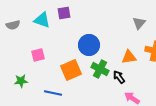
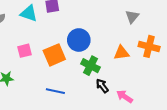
orange square: (71, 70) -> (54, 55), moved
black arrow: (119, 77) -> (102, 86), moved
blue line: (53, 93) -> (55, 91), moved

